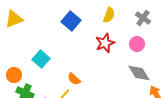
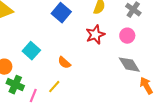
orange semicircle: (74, 79) -> (64, 63), moved

